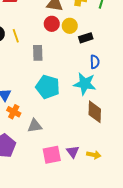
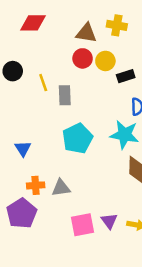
yellow line: (16, 36) -> (43, 83), moved
cyan pentagon: (48, 87) -> (77, 138), turned 30
orange cross: (14, 112) -> (36, 185), moved, turned -32

